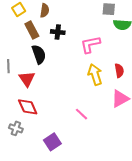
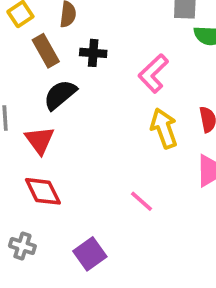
pink L-shape: (90, 44) -> (153, 73), turned -30
black semicircle: (39, 54) -> (60, 95), turned -108
gray cross: (16, 128) -> (22, 246), moved

